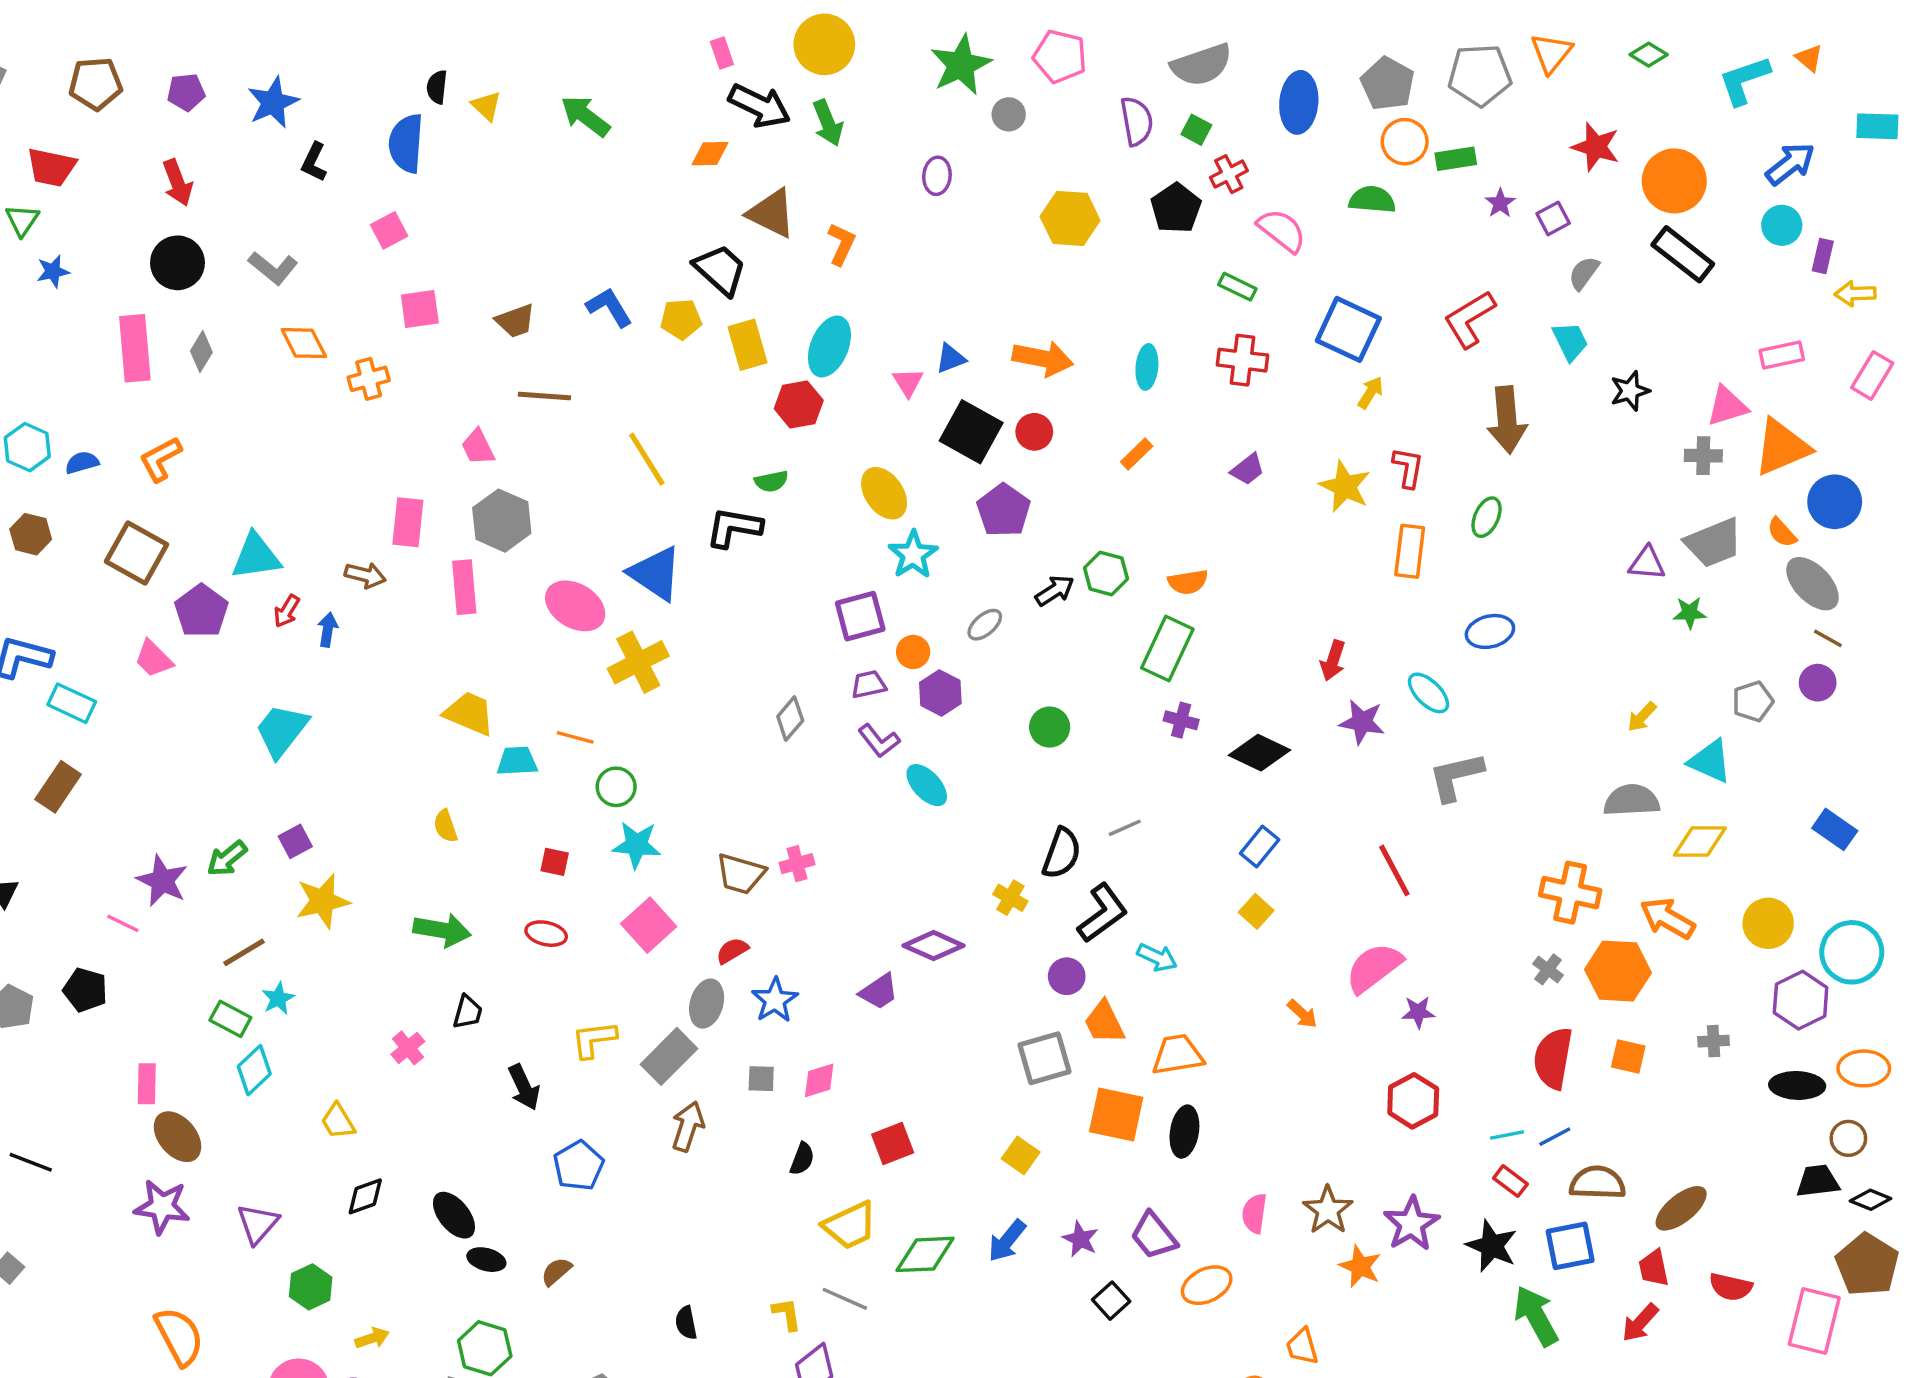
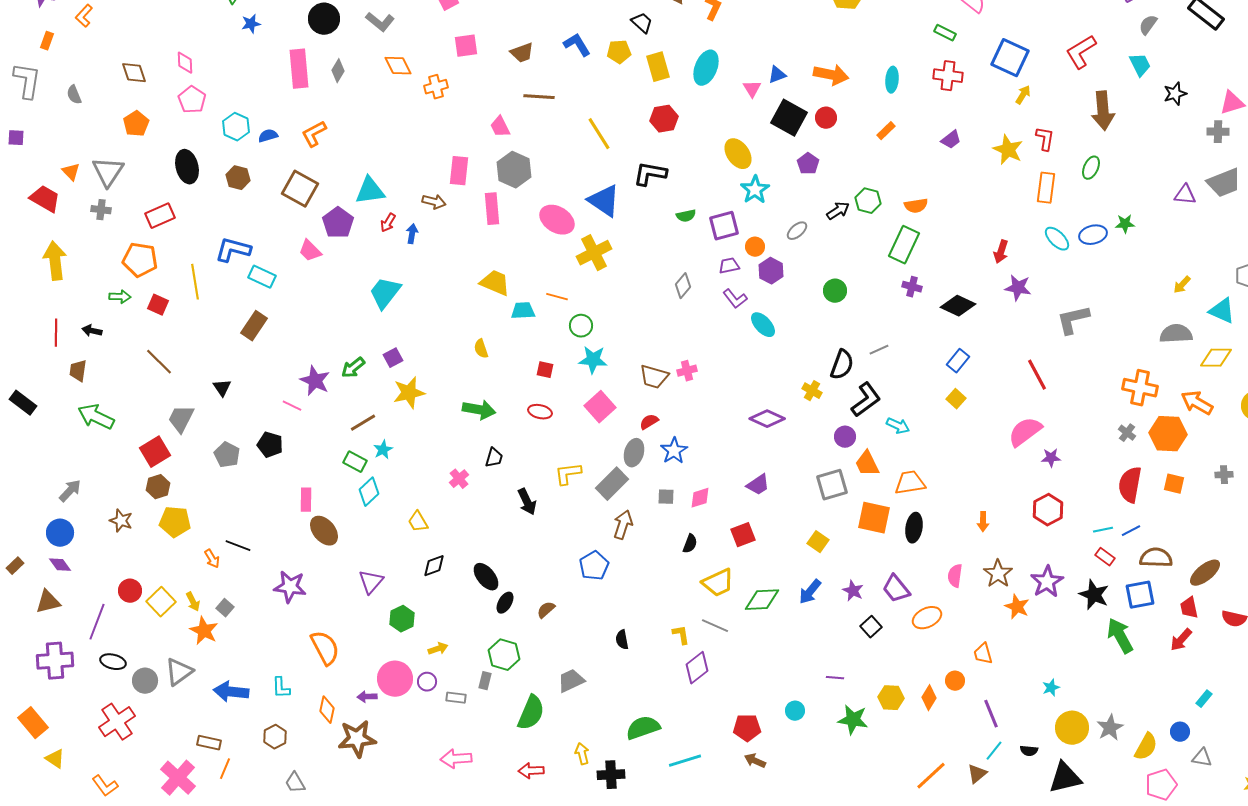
black trapezoid: (720, 270) -> (642, 23), size x0.7
red hexagon: (799, 404) -> (664, 119), moved
green semicircle: (771, 481) -> (686, 216), moved
purple pentagon: (1004, 510) -> (808, 164), size x0.7
green star: (1690, 613) -> (1125, 224), moved
cyan ellipse: (1429, 693) -> (1057, 239), moved
purple trapezoid: (879, 992) -> (758, 485), moved
orange arrow: (1302, 1014) -> (983, 522), moved, turned 48
blue pentagon: (579, 1166) -> (594, 566), moved
purple star: (162, 1207) -> (290, 587), moved
black ellipse: (486, 1260) -> (505, 603), turned -75

